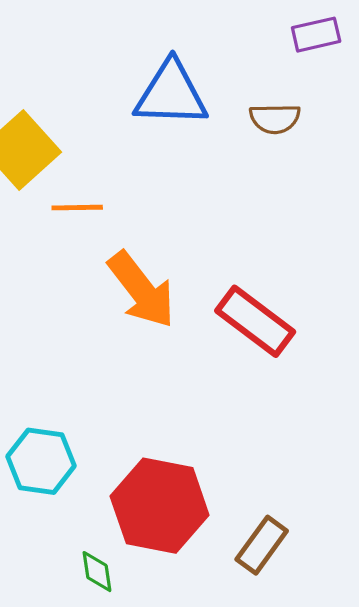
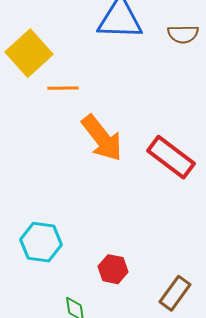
red hexagon: (160, 506) -> (113, 269), size x0.5

